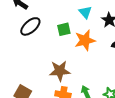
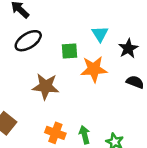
brown star: (60, 71) -> (46, 86), moved

